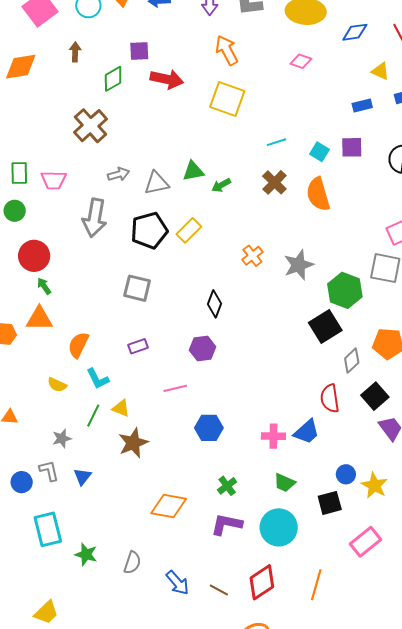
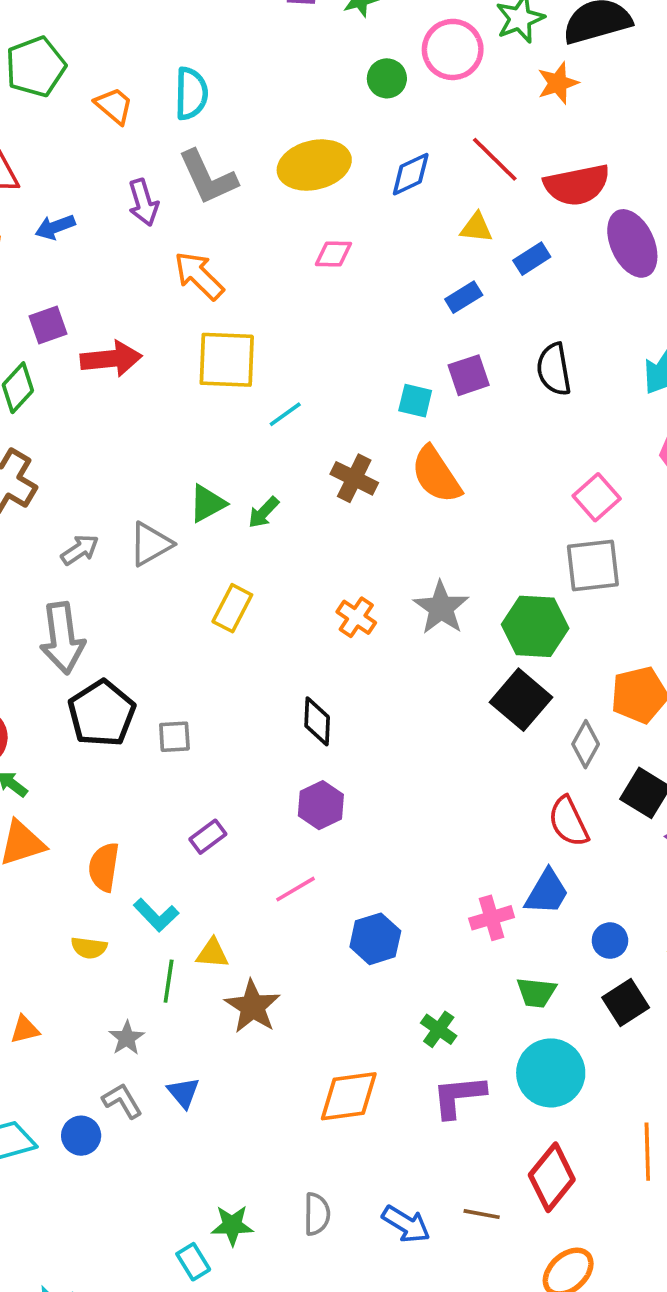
cyan line: (277, 142) -> (285, 414), moved
black pentagon: (149, 230) -> (102, 713), moved
gray square: (137, 288) -> (174, 737), size x0.7
blue circle: (346, 474) -> (610, 941), moved
cyan rectangle: (48, 529) -> (193, 1262), moved, size x0.6

